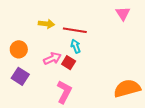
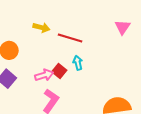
cyan arrow: (76, 46) -> (78, 63), moved
pink arrow: (52, 59) -> (44, 75), moved

